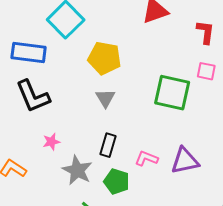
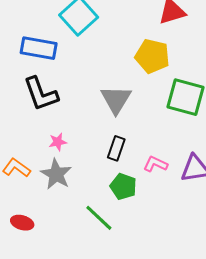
yellow pentagon: (104, 58) -> (152, 56), moved
gray triangle: (105, 98) -> (116, 100), size x1.5
gray star: (77, 170) -> (56, 174), moved

